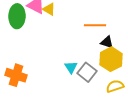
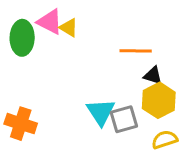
cyan triangle: (71, 67) -> (101, 112), size x1.5
gray square: (87, 72) -> (124, 119), turned 36

